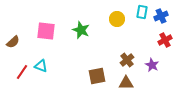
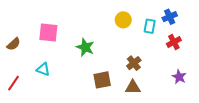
cyan rectangle: (142, 12) -> (150, 26), moved
green star: (81, 30) -> (85, 47), moved
purple star: (152, 65) -> (179, 77), moved
red line: (22, 72) -> (14, 83), moved

